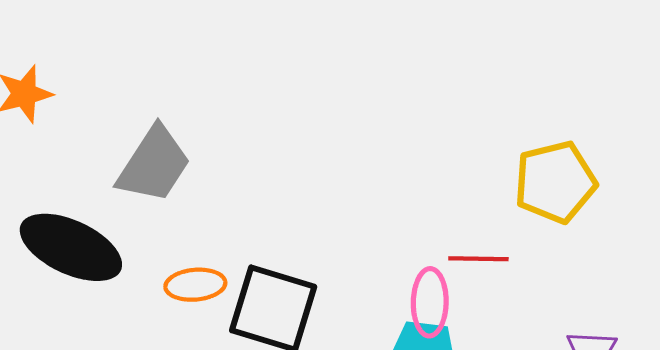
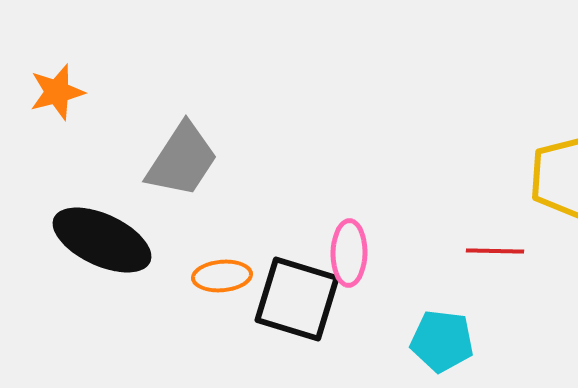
pink ellipse: (430, 302) -> (349, 253), moved

